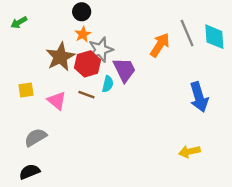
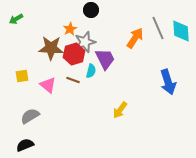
black circle: (82, 12) -> (91, 10), moved
brown star: (60, 57) -> (51, 48), turned 30
yellow arrow: (189, 152) -> (120, 110), moved, turned -42

